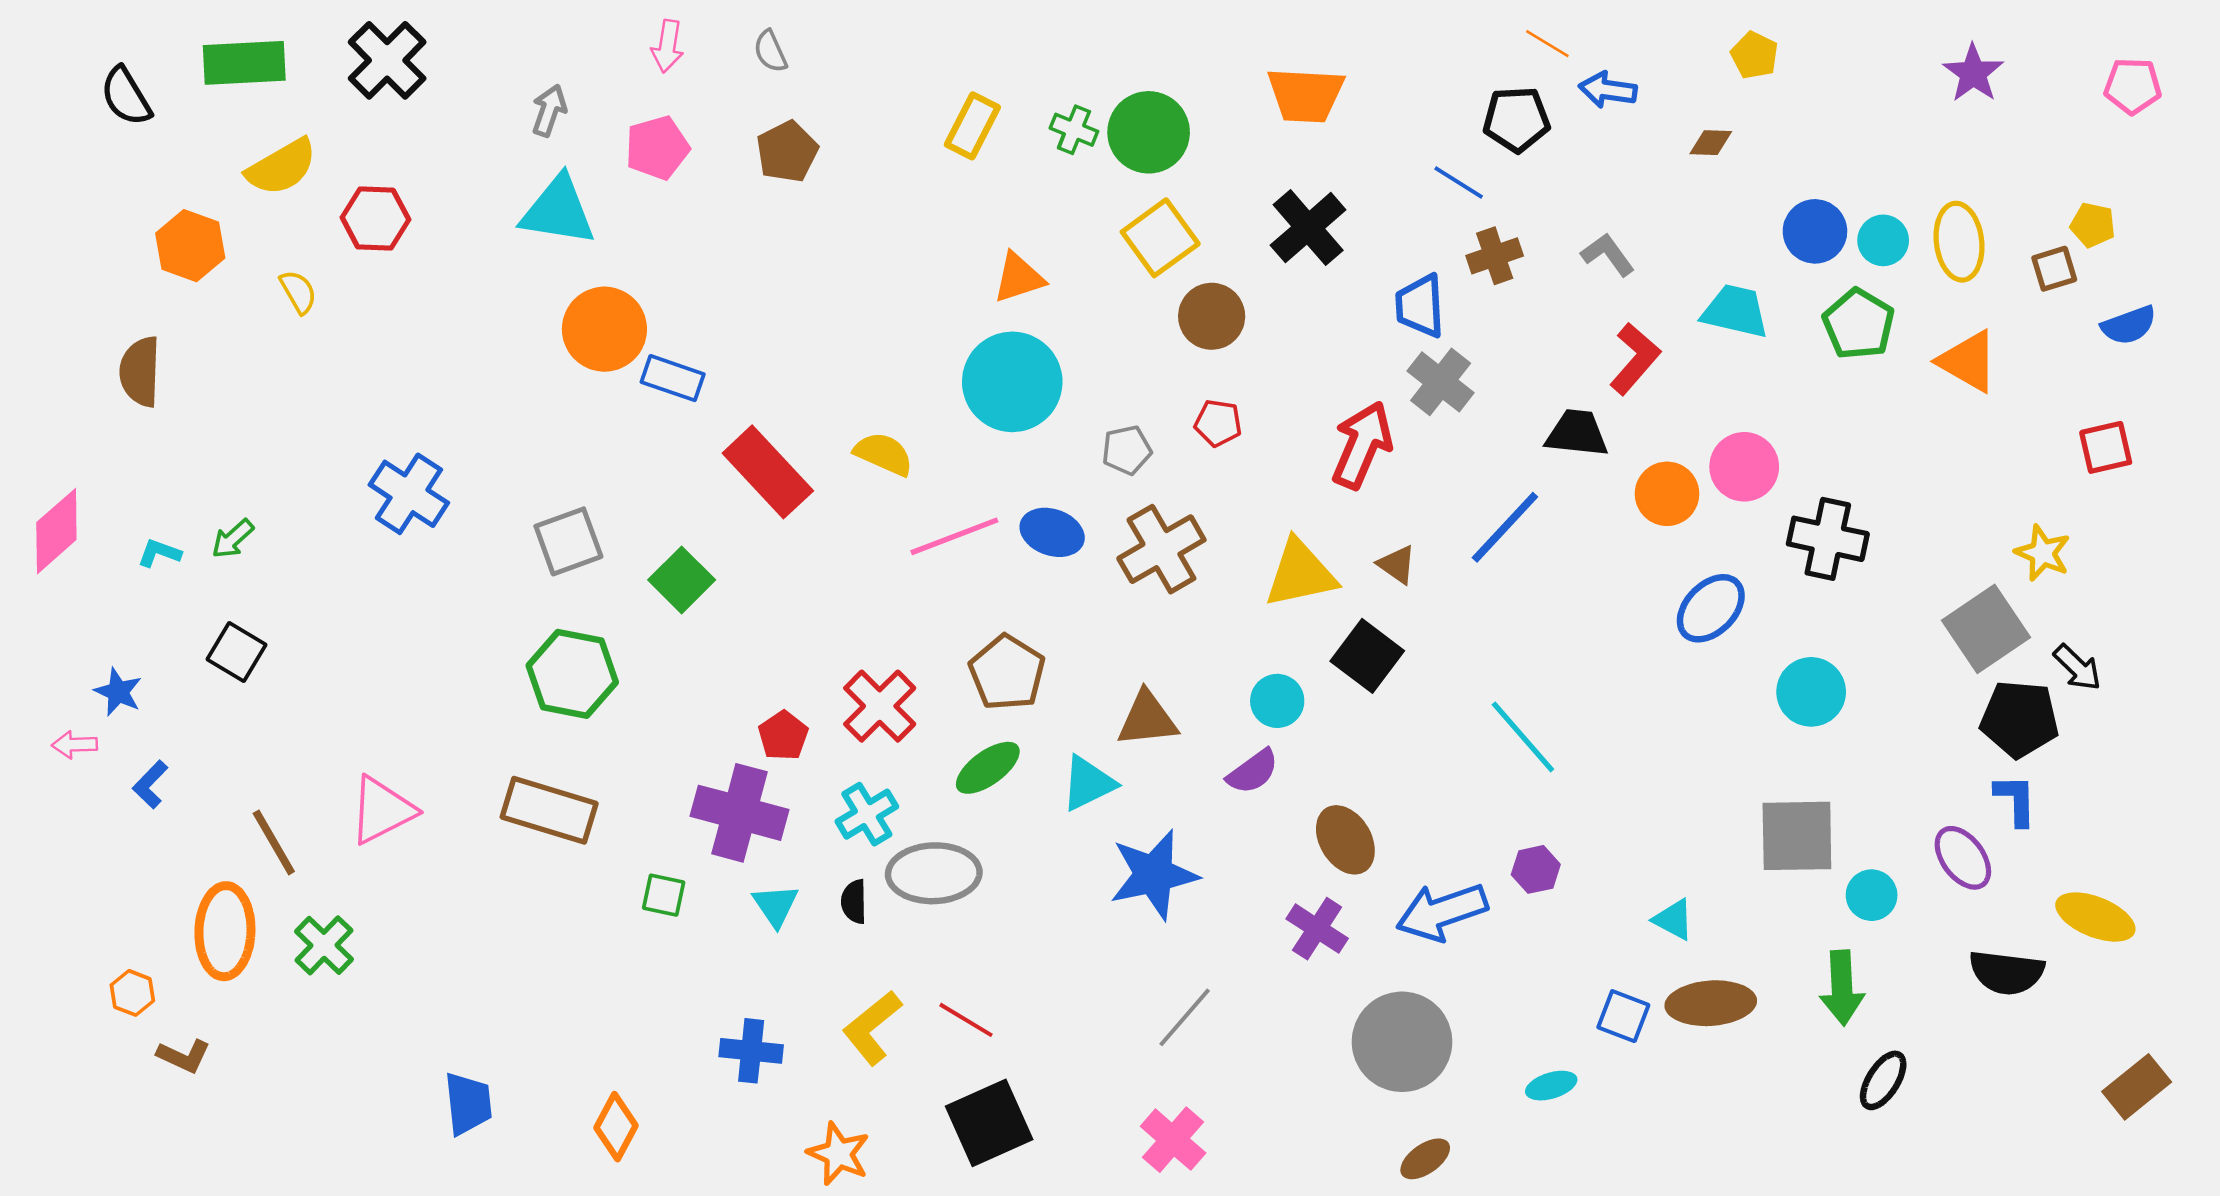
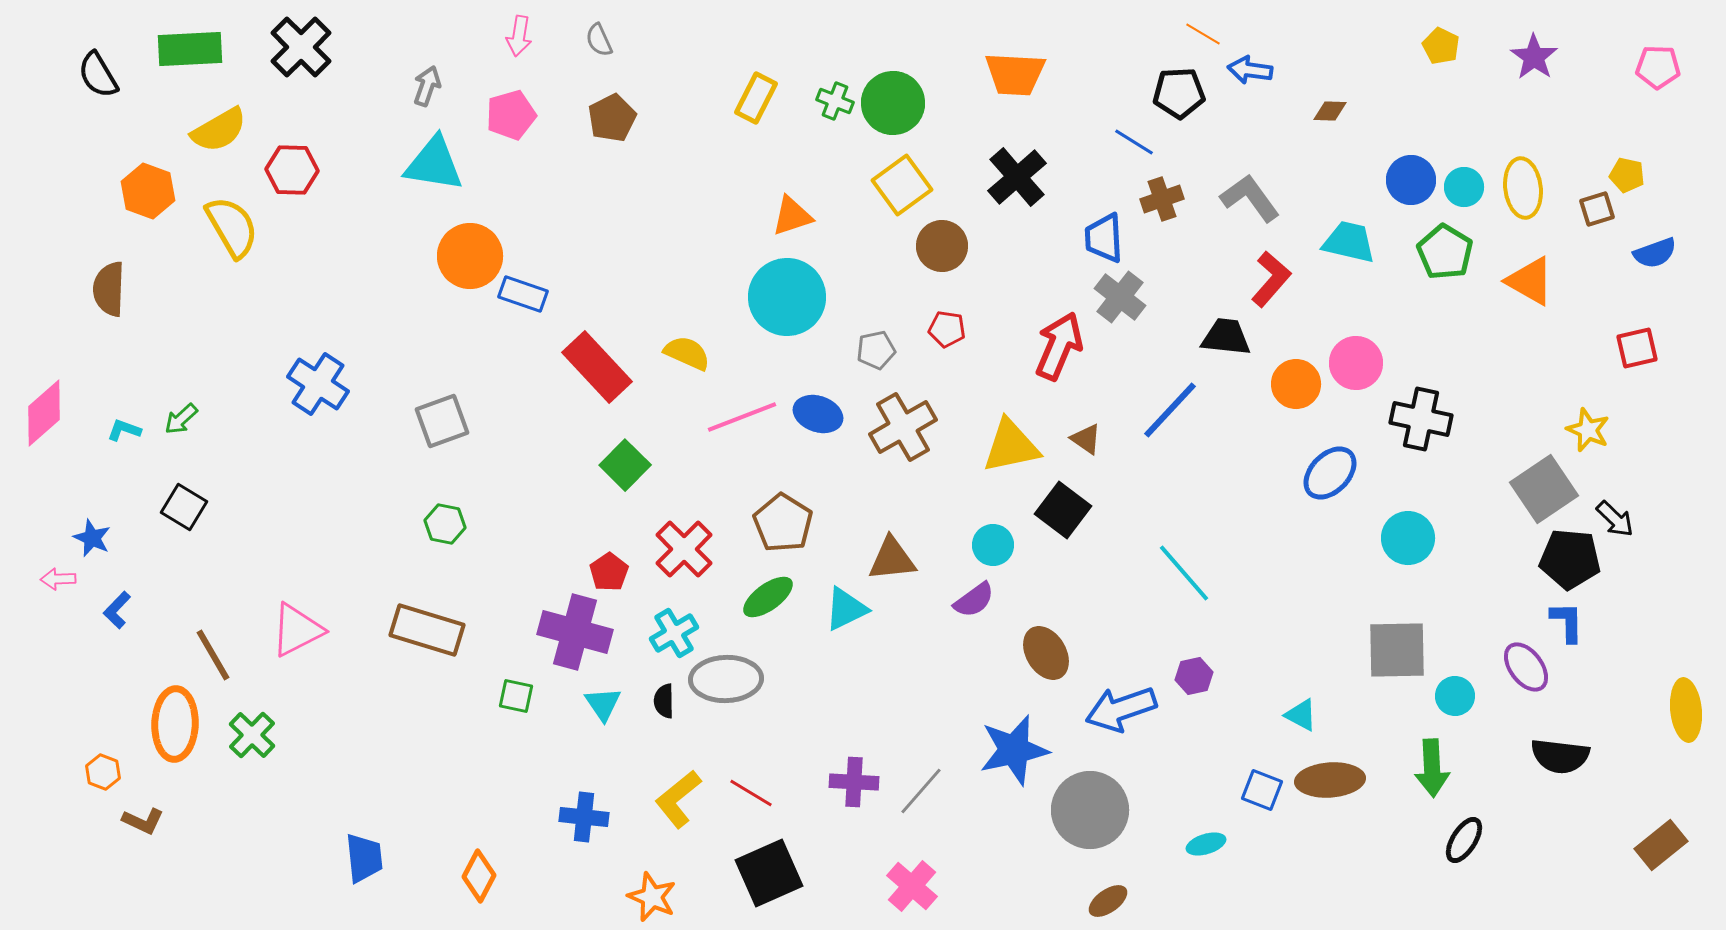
yellow pentagon: (1754, 55) -> (1441, 46), moved
gray L-shape: (1608, 255) -> (1250, 198), size x1.4
yellow semicircle: (298, 292) -> (232, 227), size x1.8
green square: (682, 580) -> (625, 465), moved
green hexagon: (572, 674) -> (445, 524), size x0.6
blue star: (1154, 875) -> (1014, 750), moved
yellow ellipse: (2095, 917) -> (1686, 710), moved, turned 62
purple cross: (1317, 929) -> (854, 782), moved, turned -30

